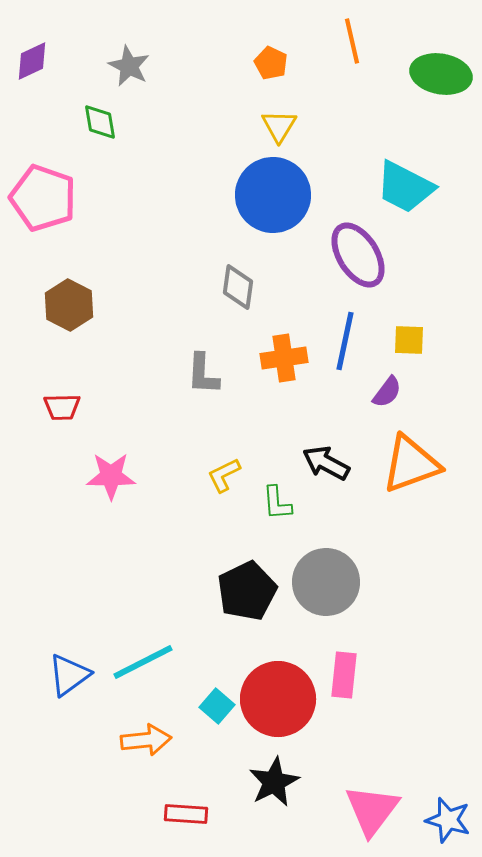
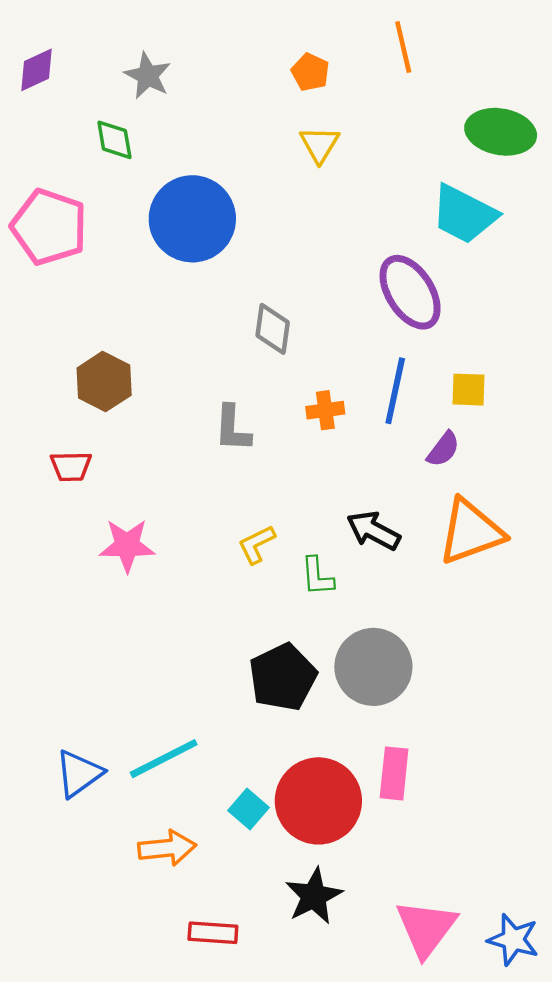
green ellipse: (441, 74) -> (501, 132), moved
blue circle: (273, 195) -> (192, 219), moved
brown hexagon: (69, 305) -> (104, 382), moved
orange cross: (284, 358) -> (325, 410), size x0.7

